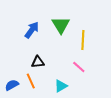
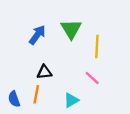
orange line: (31, 81) -> (36, 94), turned 35
blue semicircle: (12, 85) -> (14, 99), turned -80

